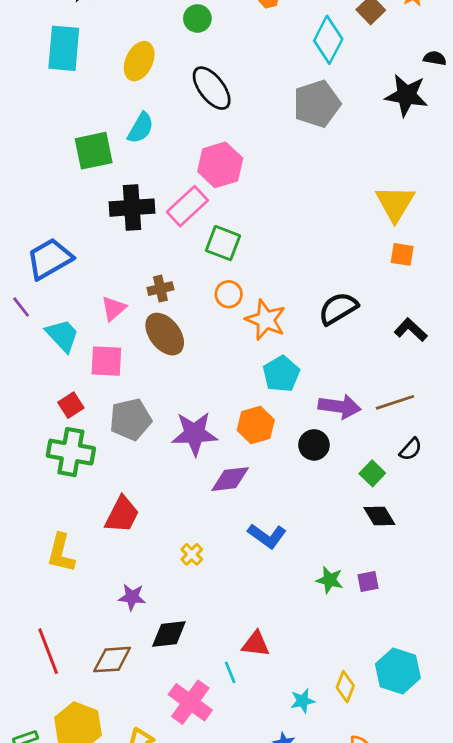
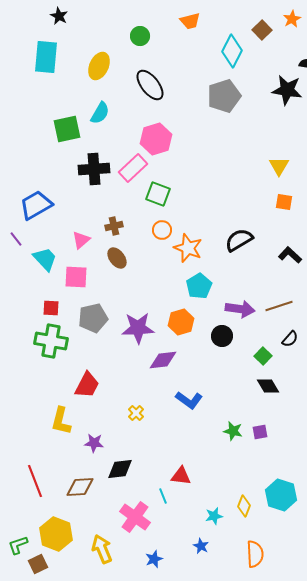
yellow triangle: (395, 203) -> (279, 166), size x0.7
brown ellipse: (165, 334) -> (117, 258), size x0.7
red square: (71, 405) -> (51, 308), turned 36
yellow L-shape: (61, 553) -> (61, 421), moved

